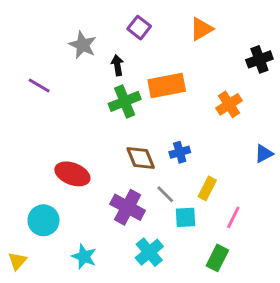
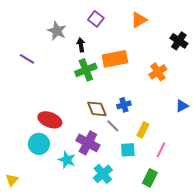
black cross: (259, 59) -> (179, 41), turned -36
gray line: (165, 194) -> (113, 126), moved
cyan circle: (43, 220) -> (39, 144), moved
cyan star: (84, 257) -> (67, 160), moved

